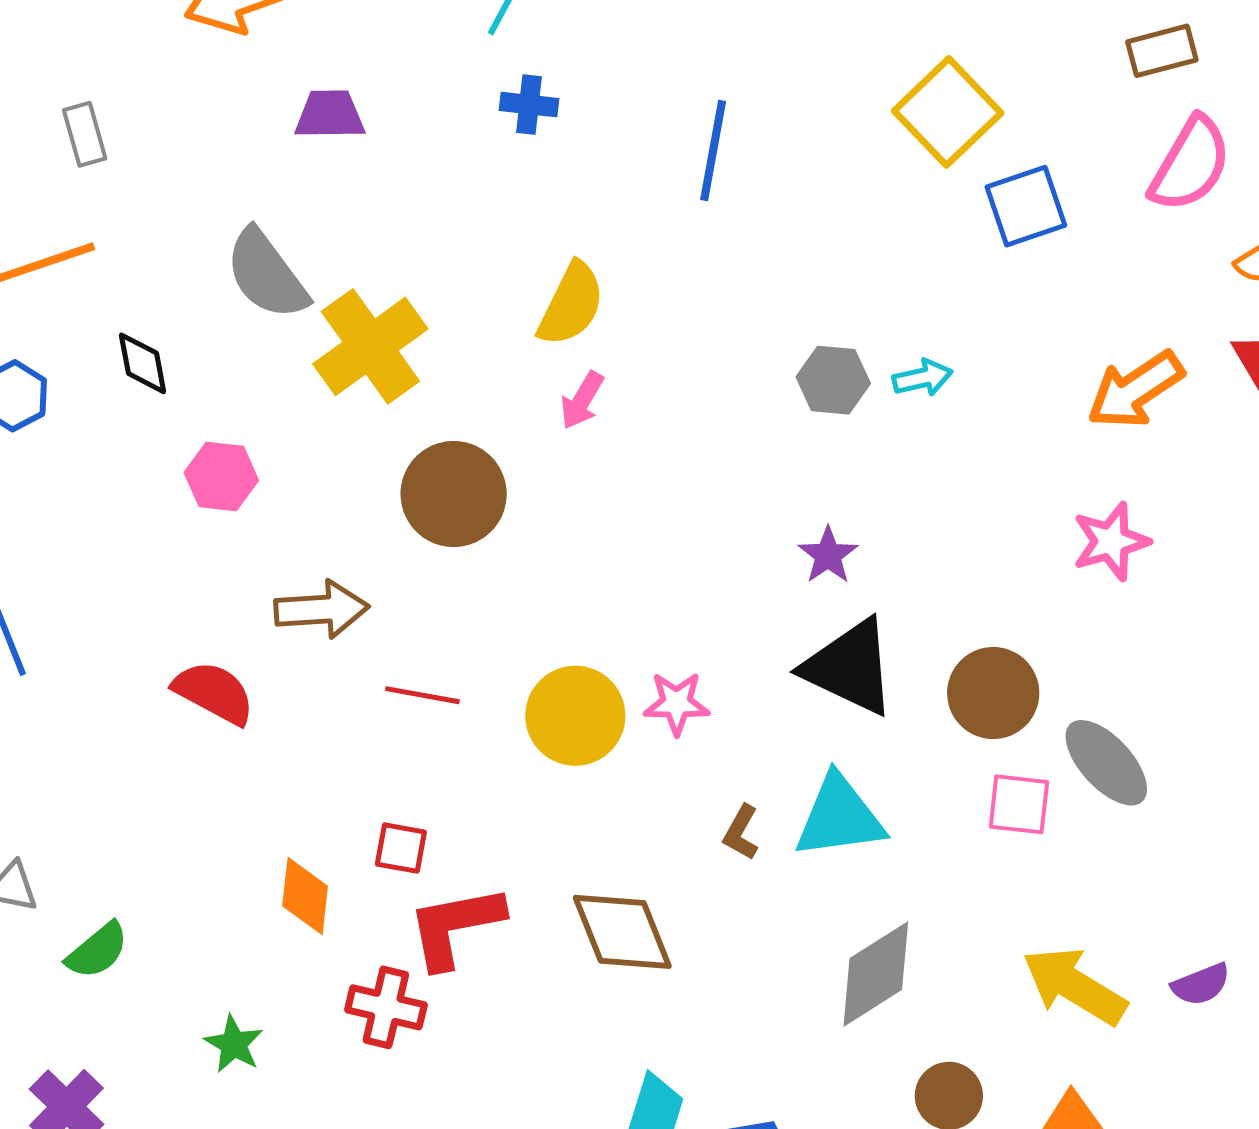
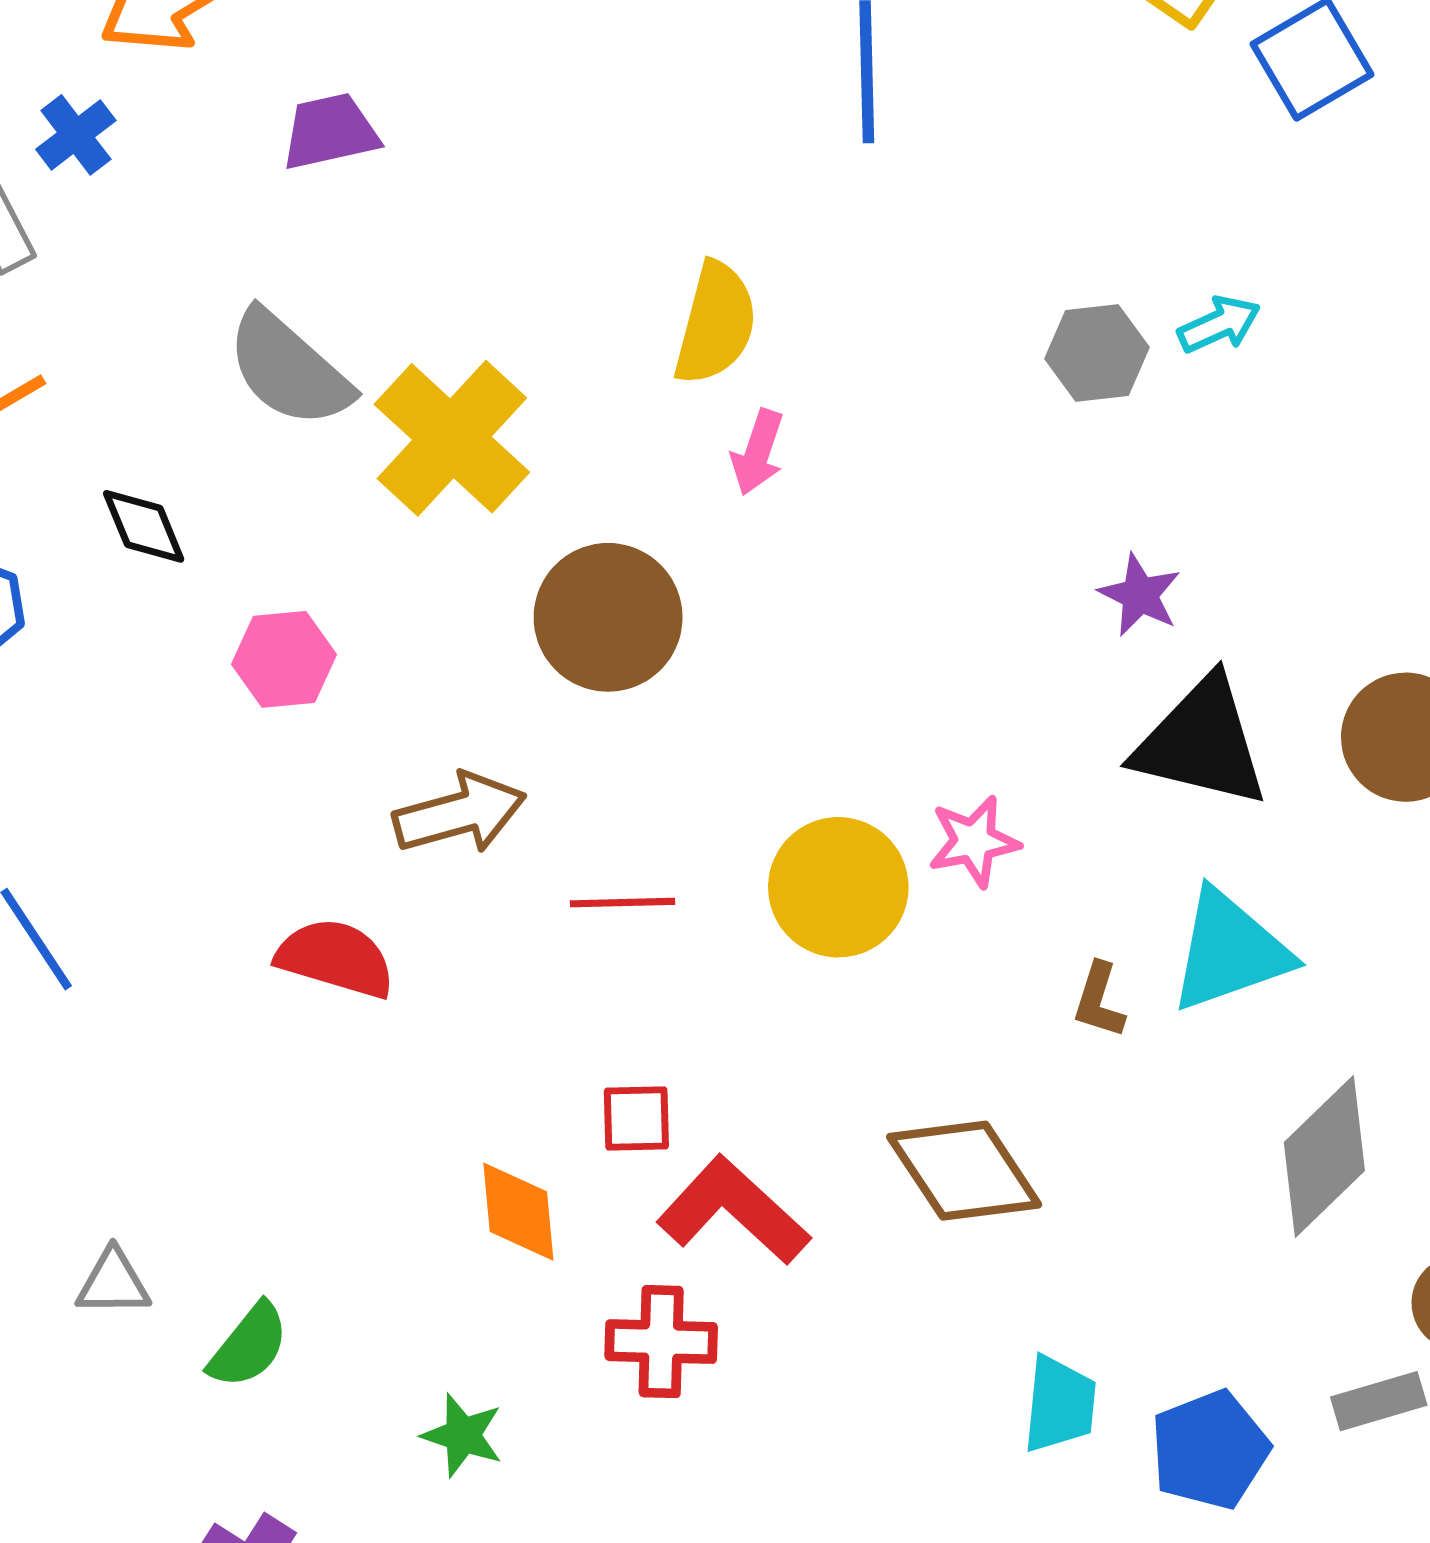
blue cross: (529, 105) -> (76, 135), moved, turned -32
red L-shape: (455, 926) -> (733, 1211), turned 65

